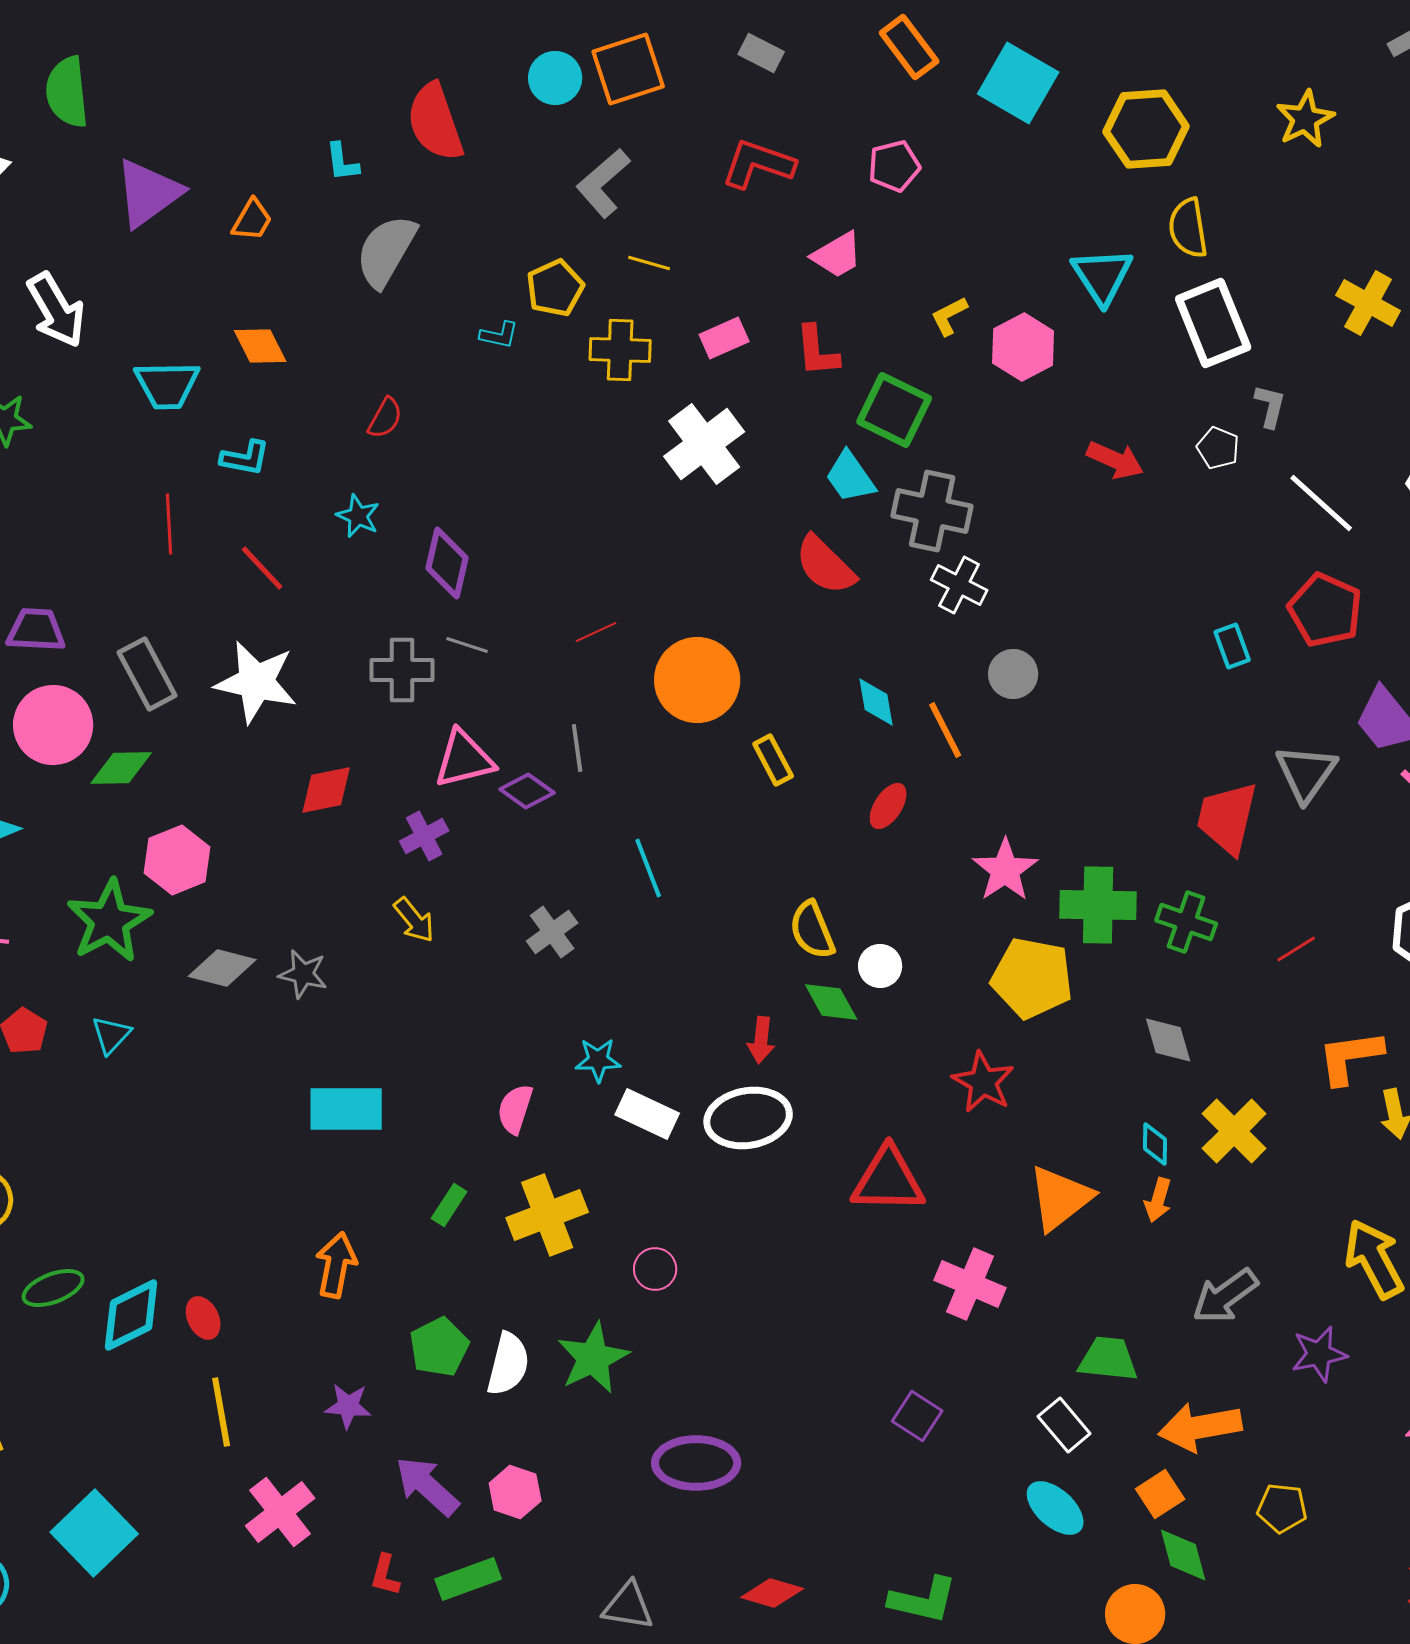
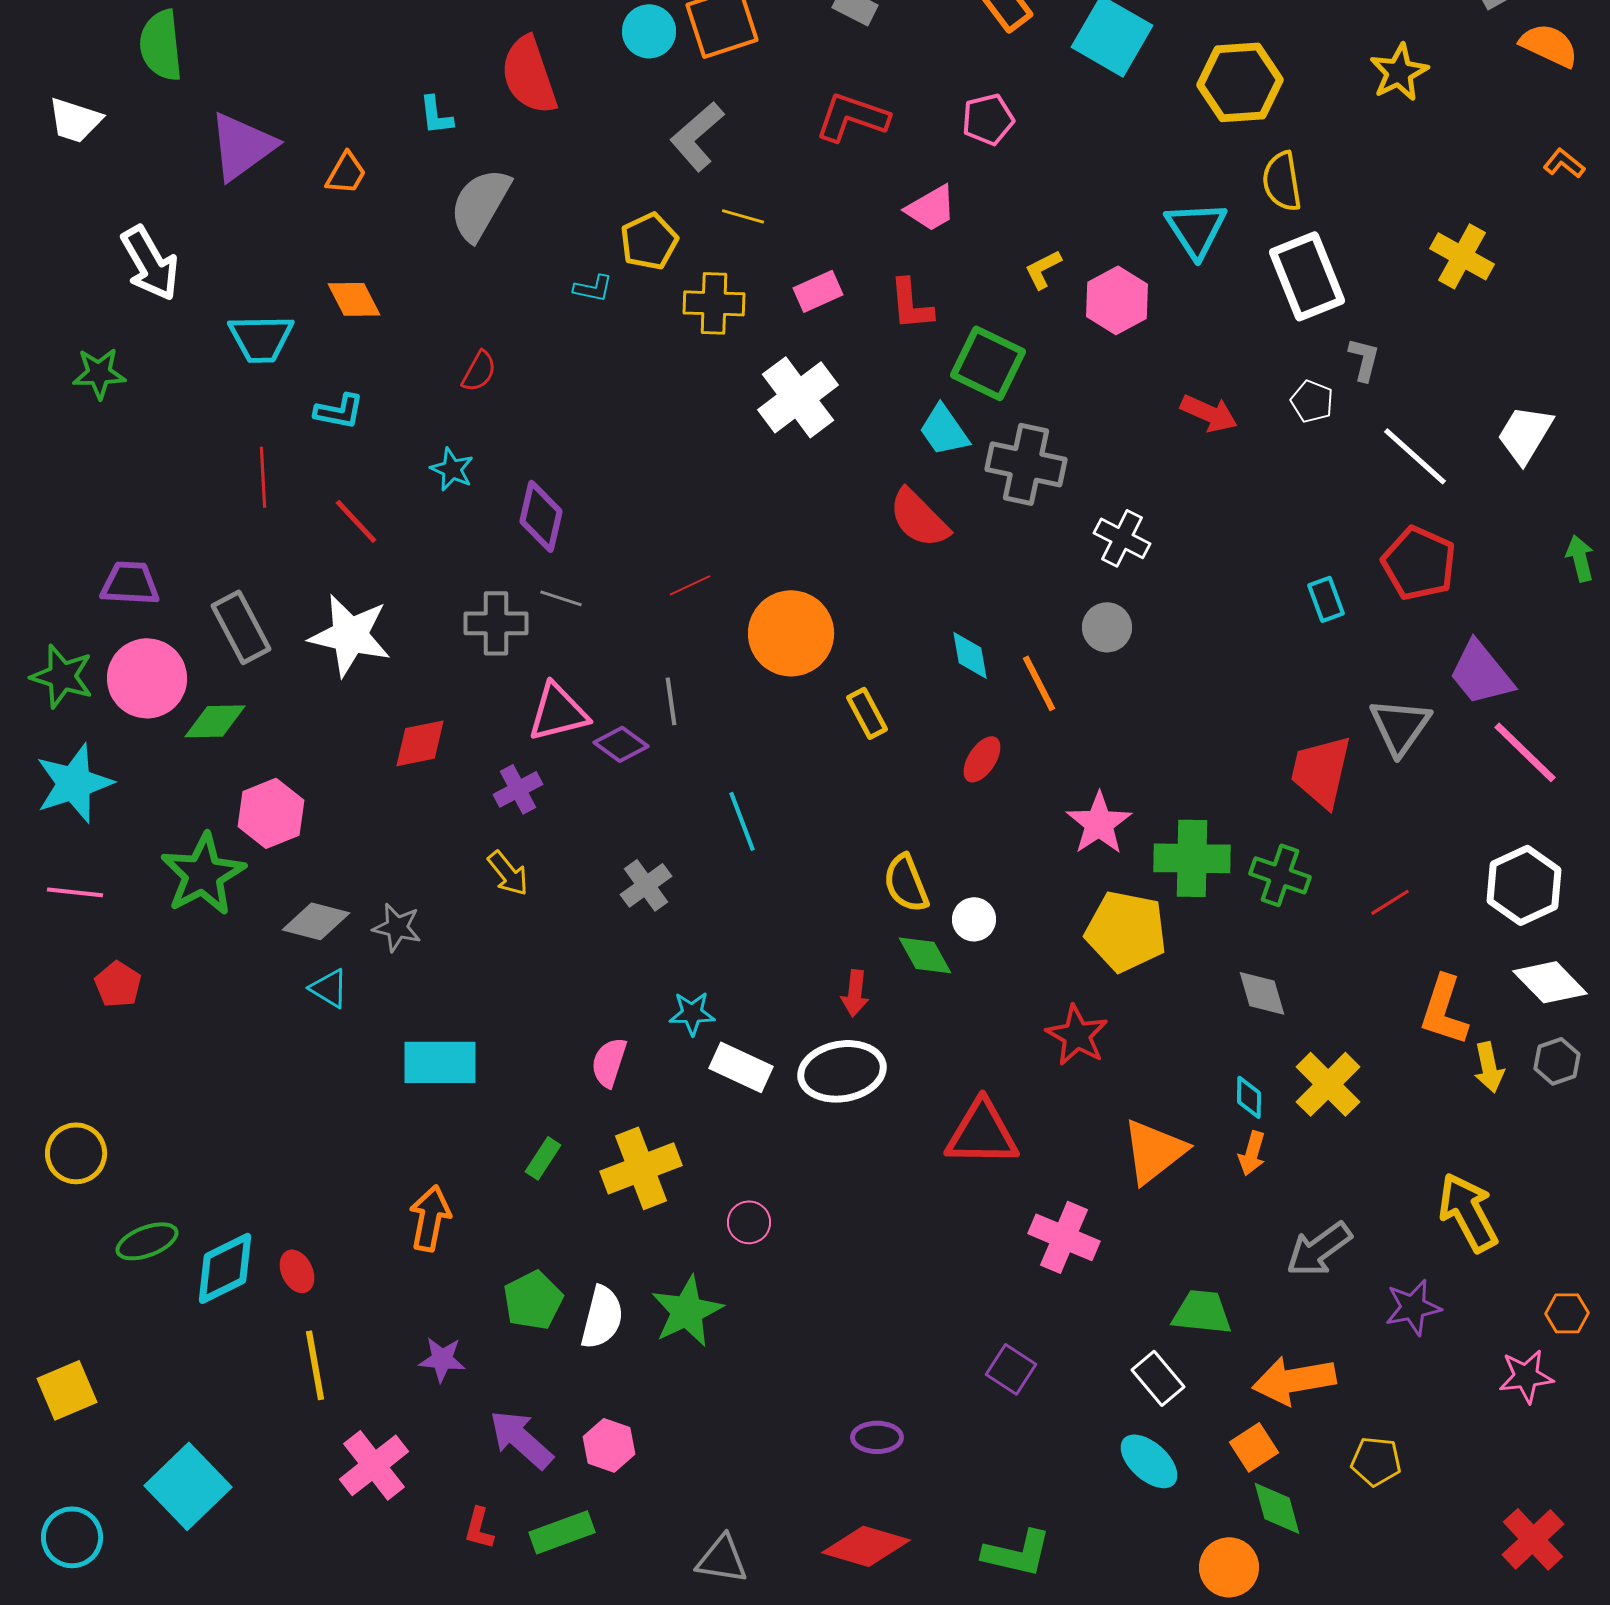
white cross: (959, 585) -> (1122, 538), moved
cyan triangle: (111, 1035) -> (329, 988), moved, turned -42
orange L-shape: (1350, 1057) -> (1444, 1010), turned -64
purple ellipse: (696, 1463) -> (877, 1437), moved, size x0.6
red diamond: (772, 1593) -> (866, 1546), size x1.4

